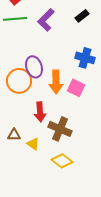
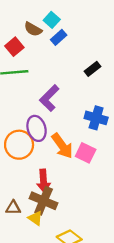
purple L-shape: (46, 20) -> (49, 98), moved
orange arrow: (56, 82) -> (62, 146), turned -35
brown cross: (60, 129) -> (44, 201), moved

